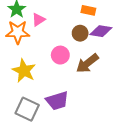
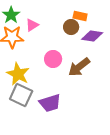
brown circle: (80, 33) -> (71, 27), moved
gray square: (27, 109) -> (21, 95), moved

